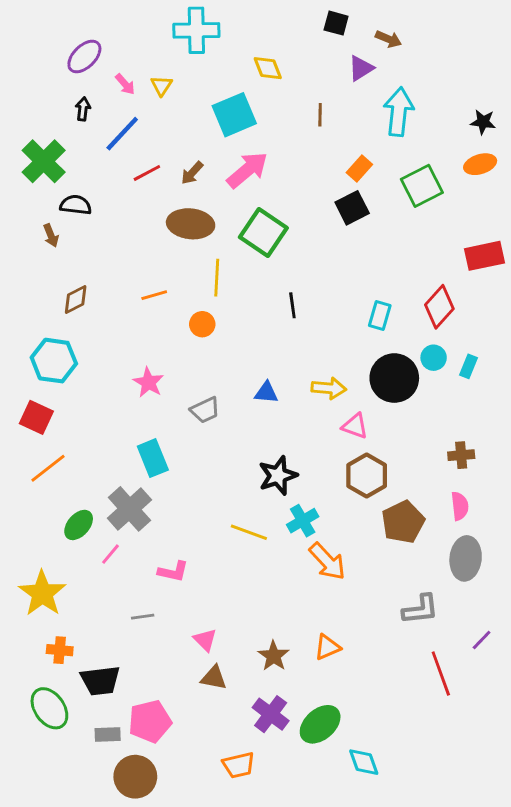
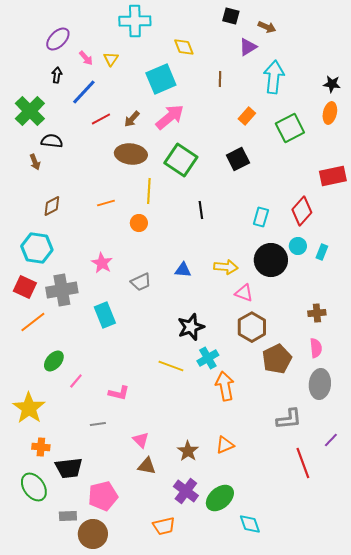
orange ellipse: (480, 164) -> (330, 113), turned -60
black square: (352, 208) -> (238, 159), moved
gray cross: (129, 509) -> (62, 290), moved, turned 32
orange arrow: (327, 561) -> (225, 386), turned -148
gray rectangle: (108, 734) -> (68, 516), moved

